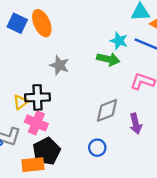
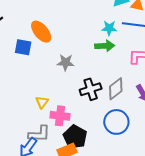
blue square: (17, 23) -> (23, 47), moved
black cross: (38, 97) -> (91, 89), moved
blue circle: (97, 148) -> (116, 122), size x1.6

